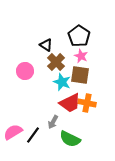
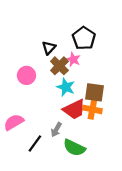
black triangle: (46, 45) -> (49, 48), turned 40
pink star: (81, 56) -> (73, 59), moved
brown square: (80, 75) -> (94, 92), moved
pink semicircle: (13, 132) -> (14, 122), moved

